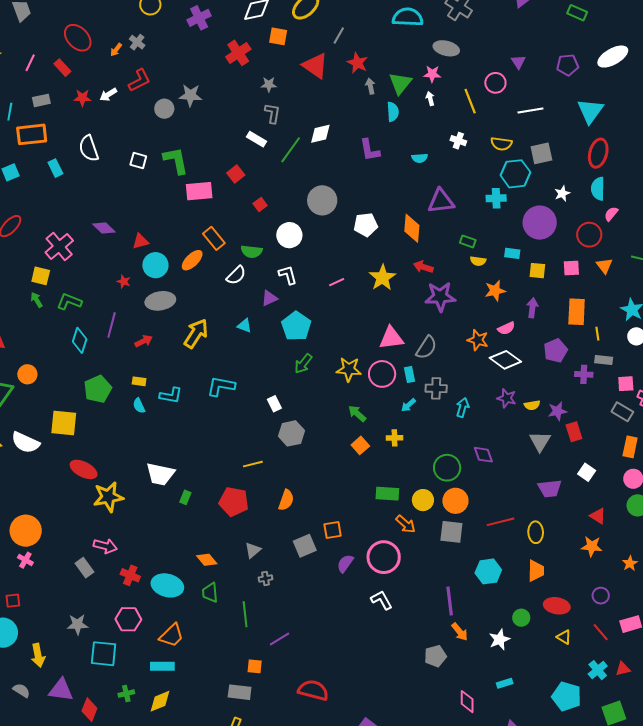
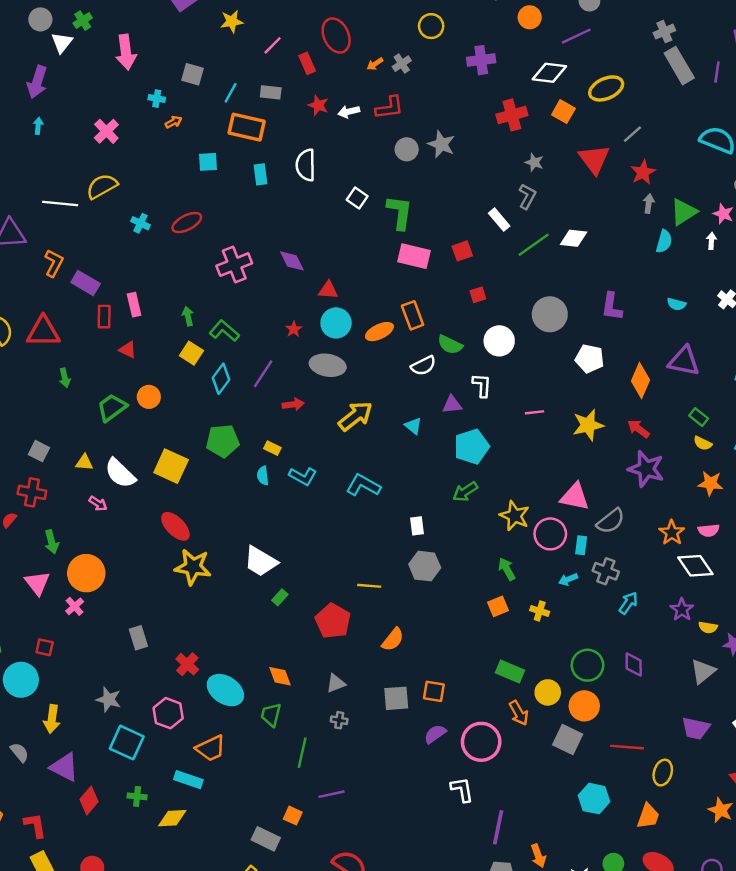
purple L-shape: (370, 150) -> (612, 307), moved
yellow square: (41, 276) -> (191, 353), moved
pink arrow: (105, 546) -> (98, 504), moved, size x0.7
purple line: (450, 601) -> (498, 827), moved

